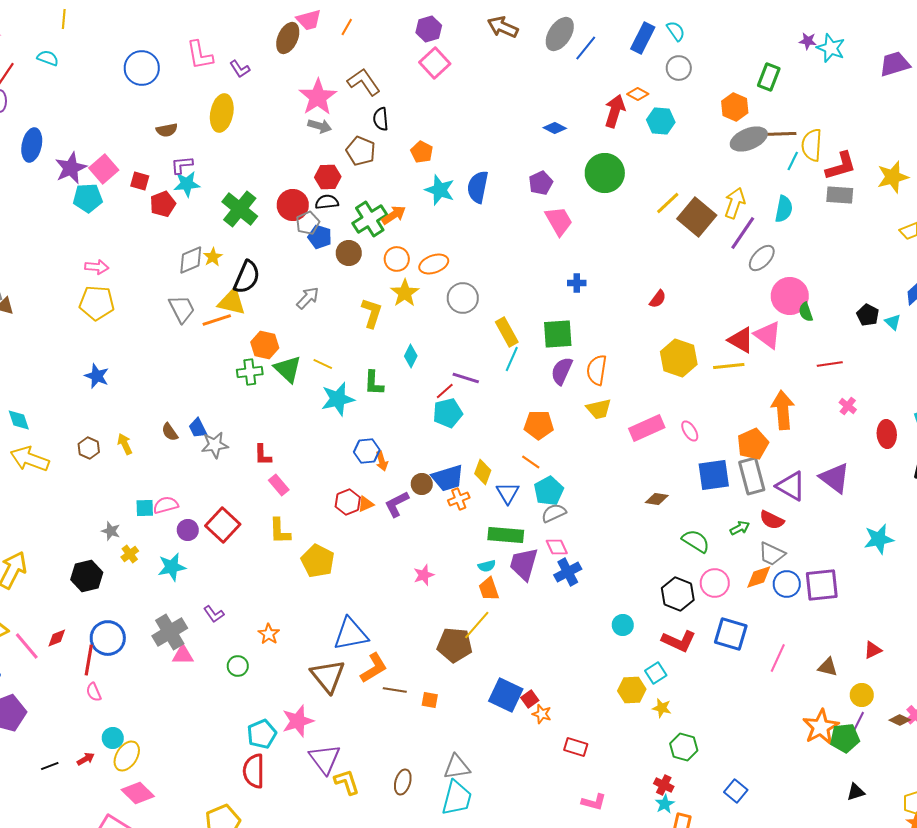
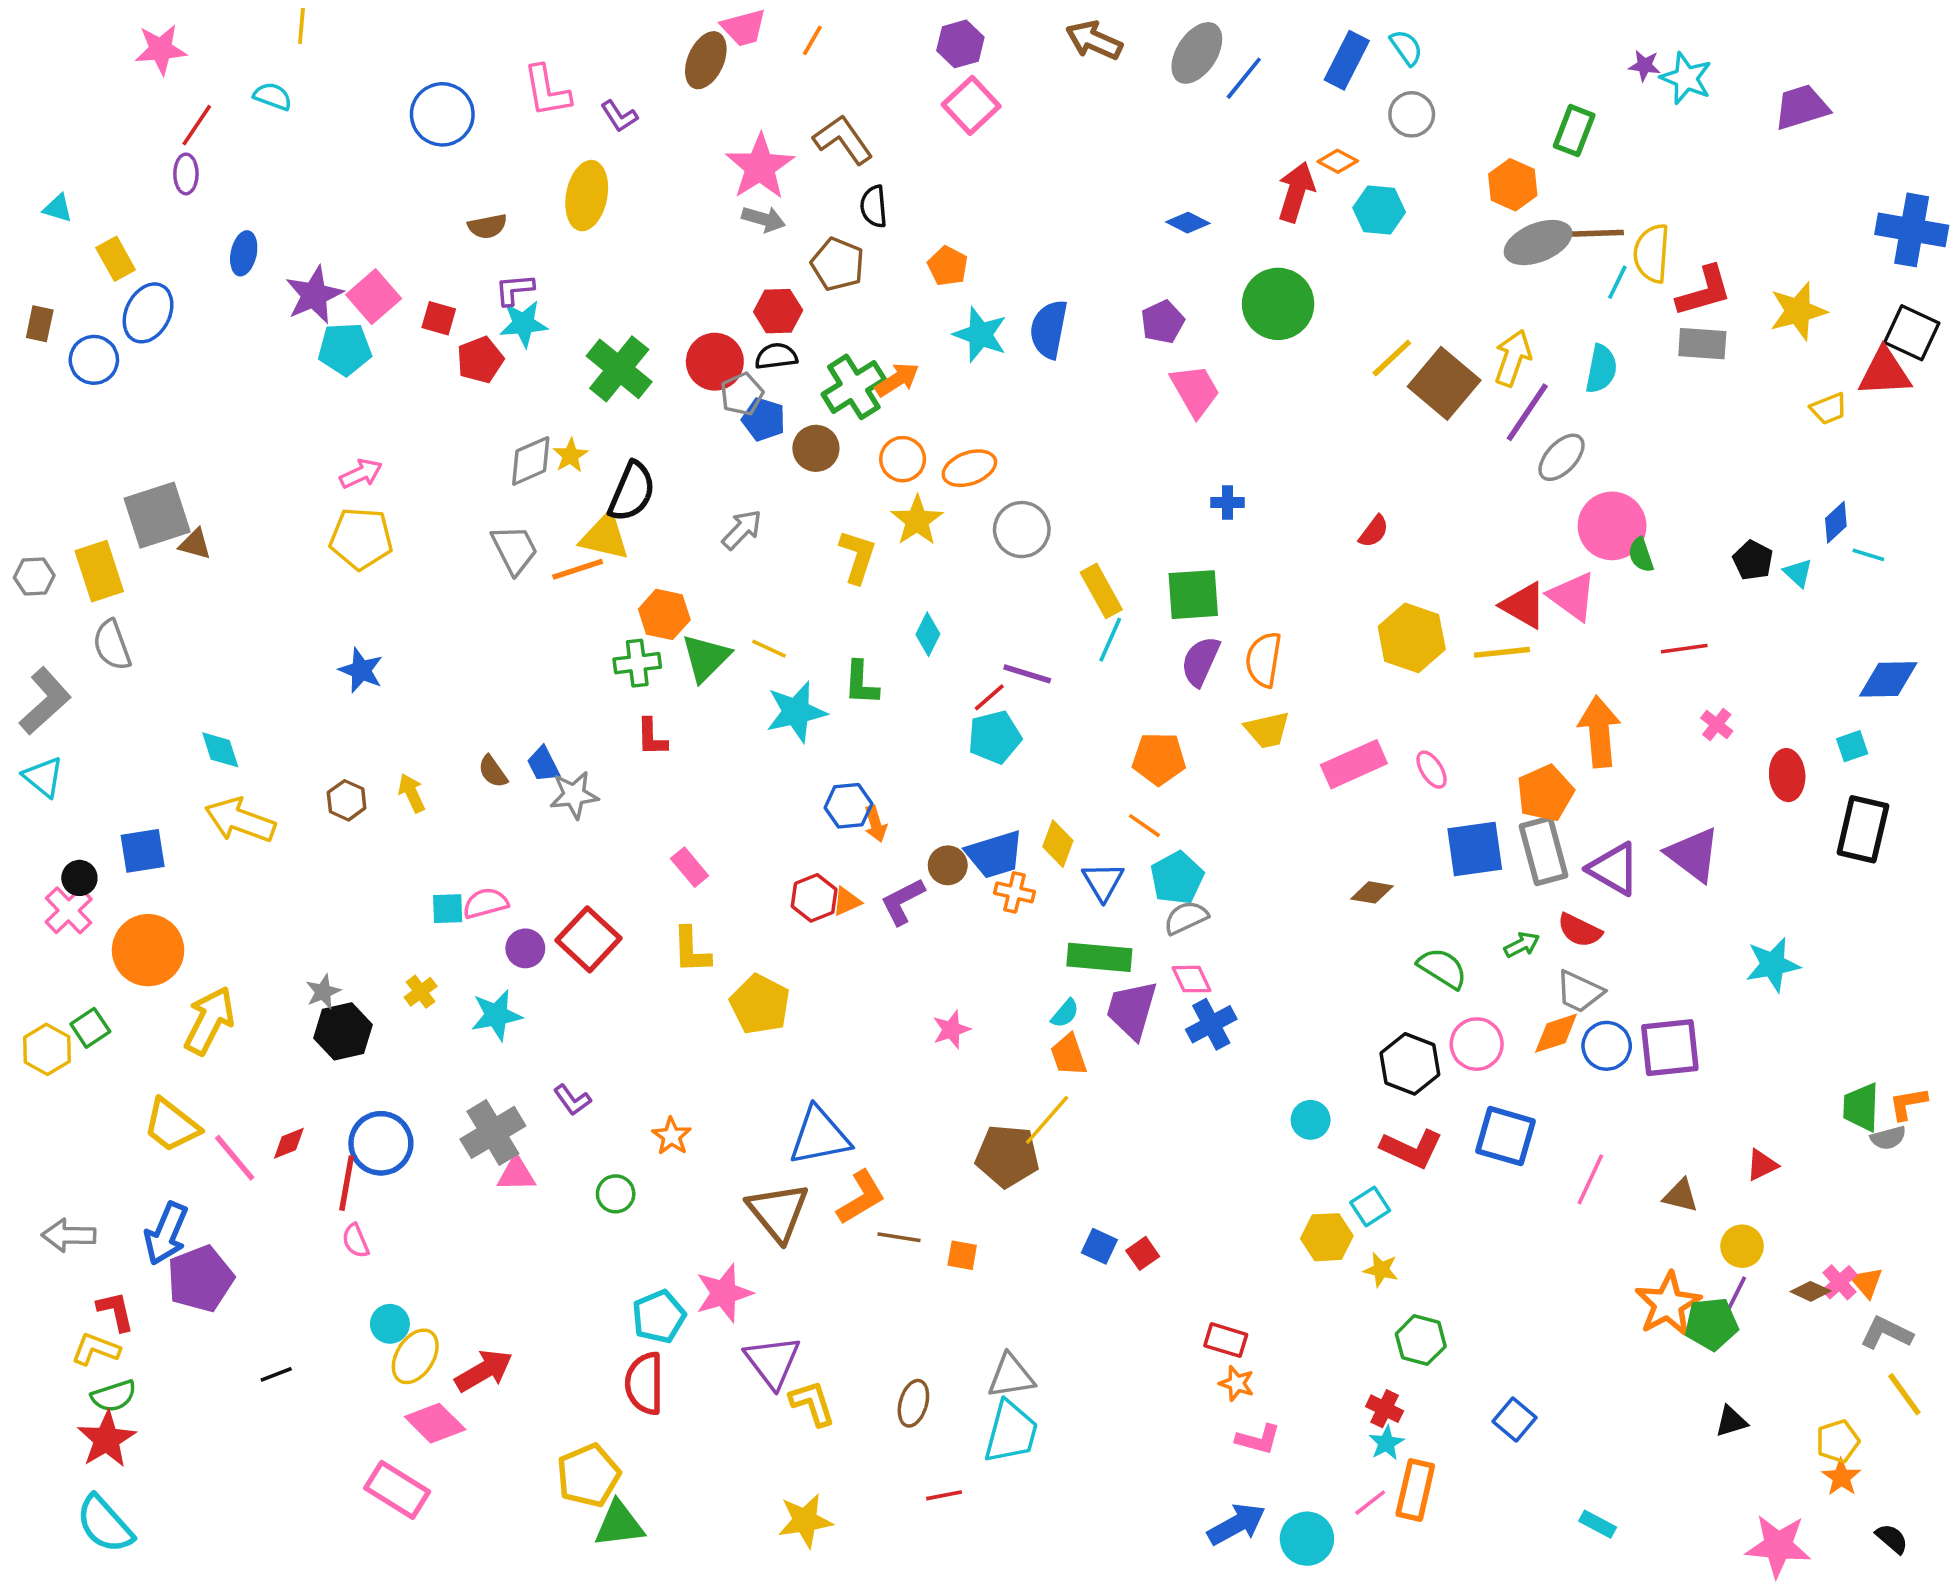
blue ellipse: (32, 145) -> (244, 253), size x0.7
pink arrow: (97, 267) -> (361, 474), turned -30
green triangle: (288, 369) -> (706, 658), turned 32
red L-shape: (263, 455) -> (652, 737), moved
orange cross: (459, 499) -> (1015, 892), turned 35
gray star: (111, 531) -> (323, 992), moved, turned 30
cyan semicircle: (487, 566) -> (1065, 1013), turned -36
blue square: (506, 695) -> (1099, 1246), size x0.6
orange star: (542, 714) -> (1237, 1383), moved
red arrow: (86, 759) -> (484, 1371), moved, size x1.8

